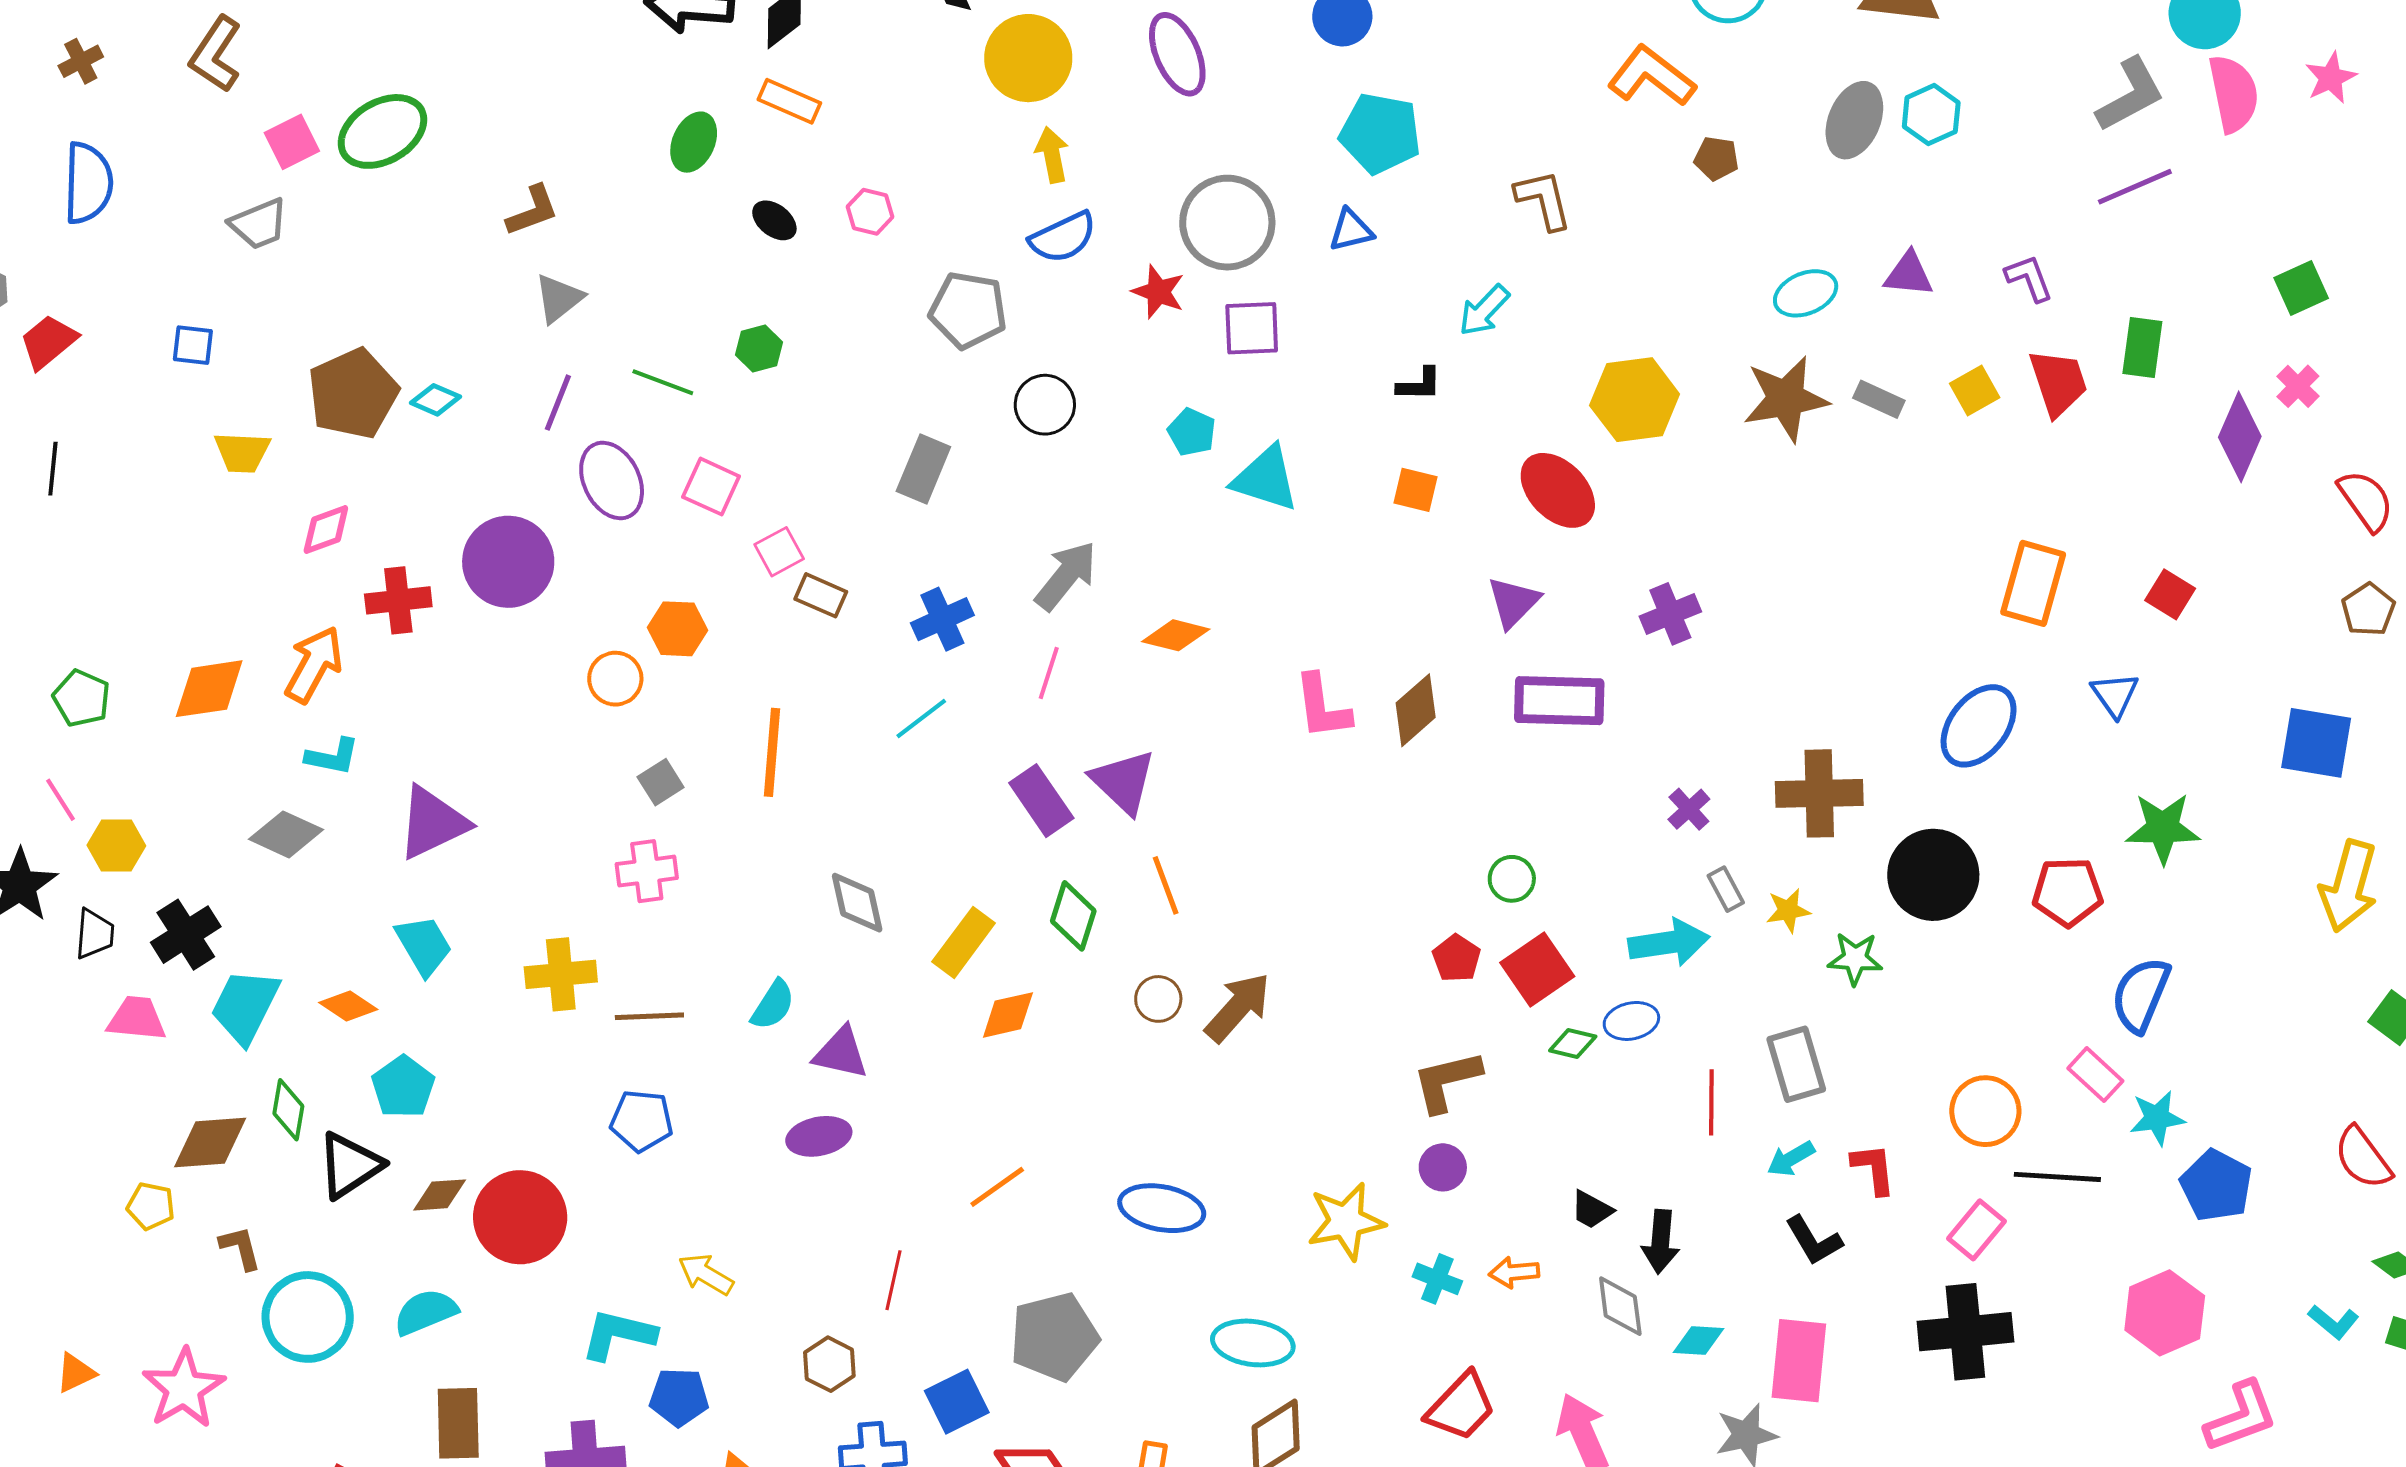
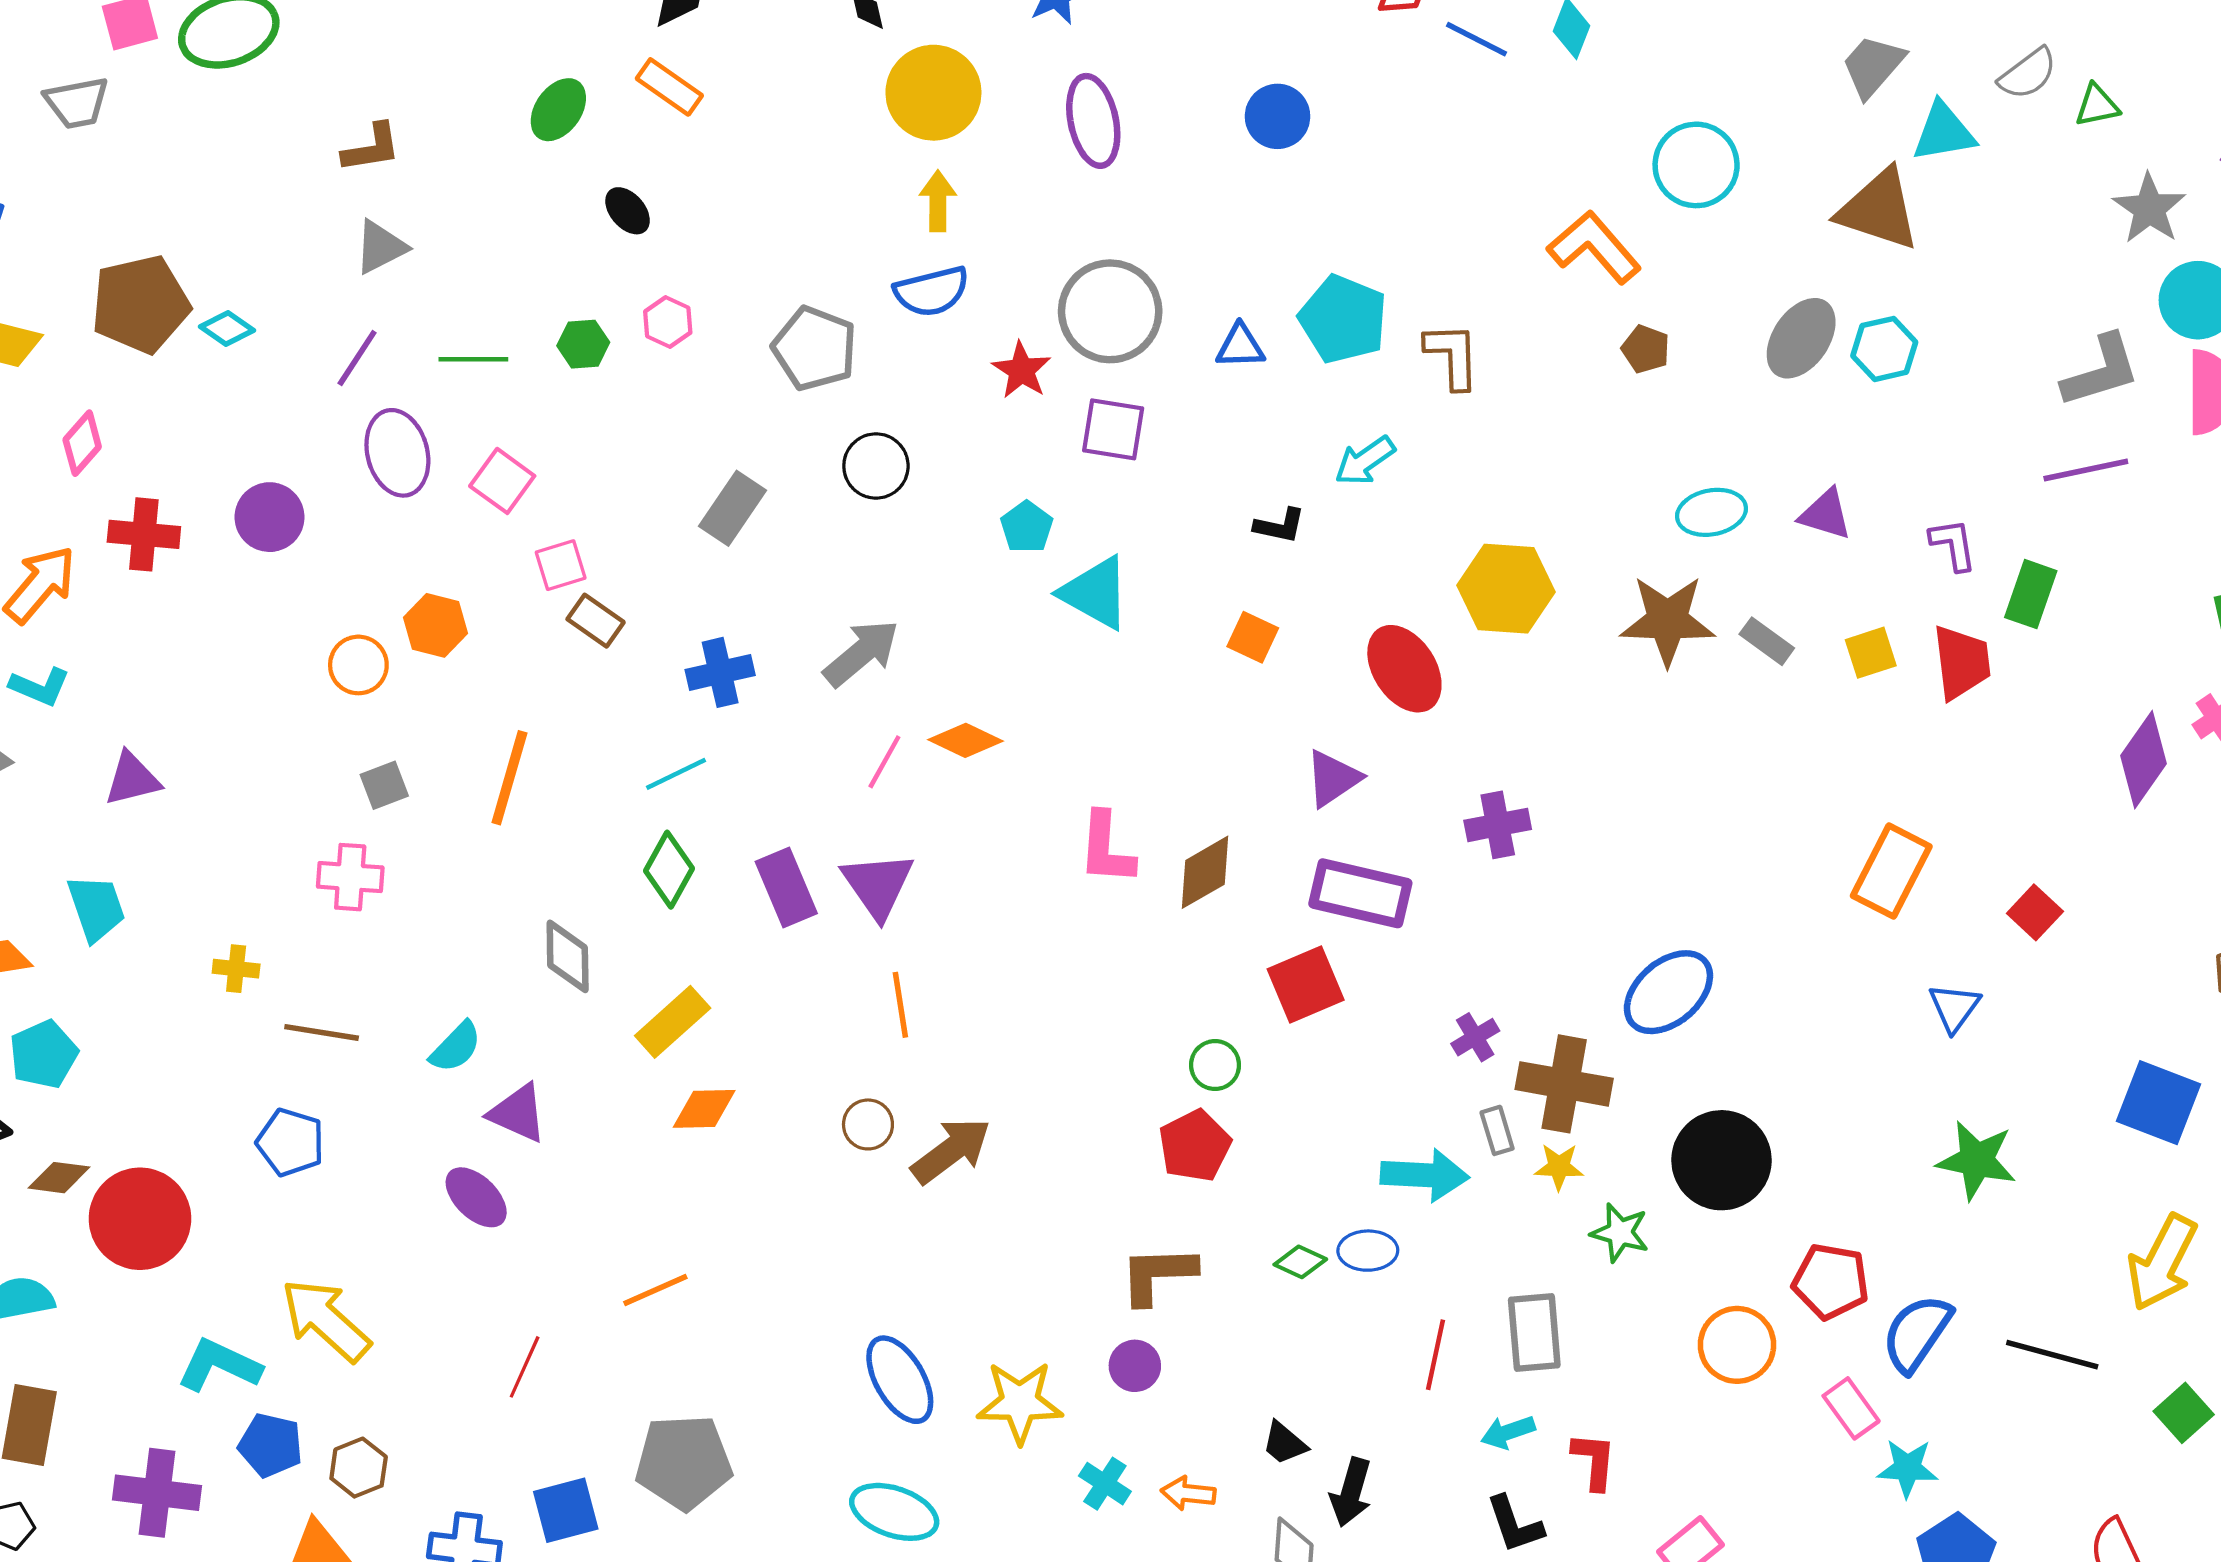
cyan pentagon: (1380, 133) -> (1343, 319), moved
pink hexagon: (870, 212) -> (668, 322), moved
green rectangle: (2142, 347) -> (2031, 594), moved
green line: (663, 382) -> (473, 359), turned -32
pink diamond: (326, 530) -> (82, 443), turned -40
purple circle: (508, 562) -> (270, 517), size x0.7
pink line: (1049, 673) -> (884, 762), moved
blue ellipse: (1979, 726) -> (1668, 992), moved
brown cross: (1819, 793) -> (1564, 1084), moved
purple triangle: (433, 823) -> (132, 779), size x0.7
green circle: (1512, 879) -> (1215, 1065), moved
red pentagon: (2068, 892) -> (1831, 1281), moved
green diamond: (1073, 916) -> (669, 870), moved
red pentagon: (1456, 958) -> (1195, 1146), size x1.4
red square: (1537, 969) -> (1306, 984), moved
yellow cross: (561, 974) -> (236, 969), size x0.6
orange circle: (1985, 1111) -> (1737, 1345), moved
purple ellipse: (819, 1136) -> (476, 1197), turned 44
black line: (2057, 1177) -> (2052, 1355), moved
blue ellipse: (1162, 1208) -> (900, 1380), moved, turned 38
yellow arrow: (706, 1274) -> (326, 1320), size x1.6
brown hexagon: (829, 1364) -> (359, 1468), moved

